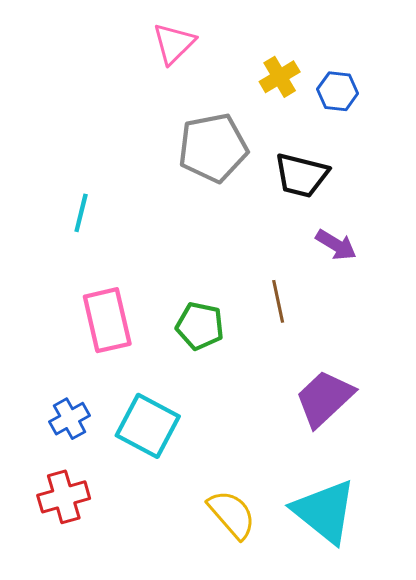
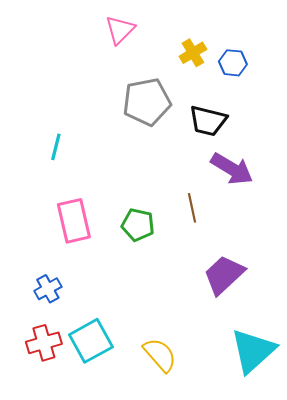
purple arrow: (336, 245) -> (232, 169), size x1.5
cyan square: (148, 426) -> (91, 341), moved, turned 33
cyan triangle: (324, 511) -> (253, 351), moved, turned 39

